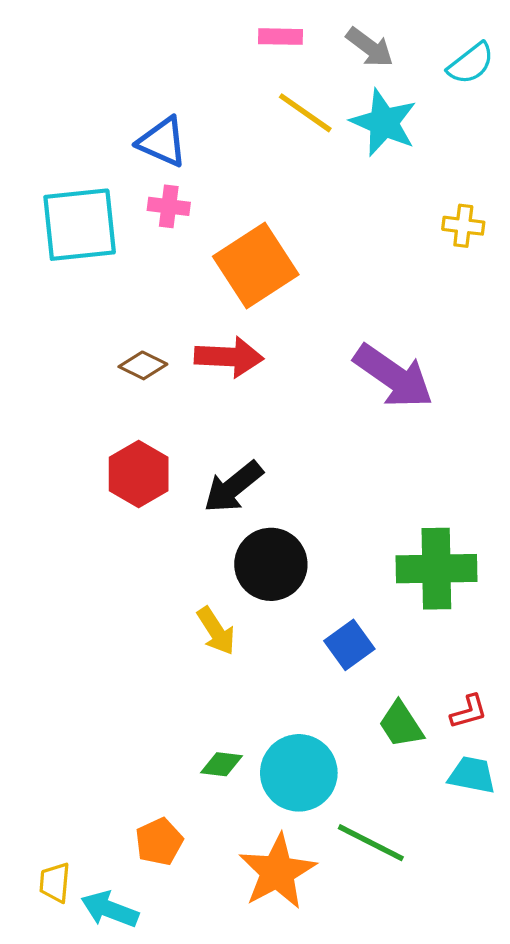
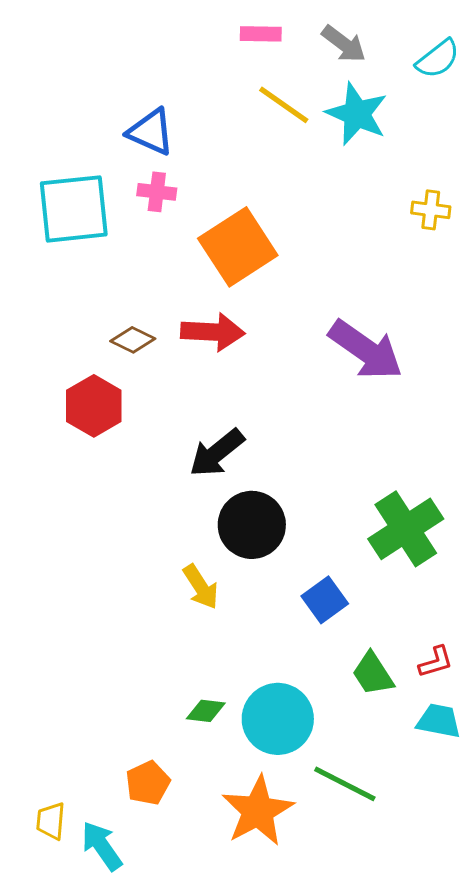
red hexagon: (139, 474) -> (94, 406), moved
green cross: (436, 569) -> (406, 529), turned -32
cyan arrow: (110, 909) -> (102, 846), turned 34

